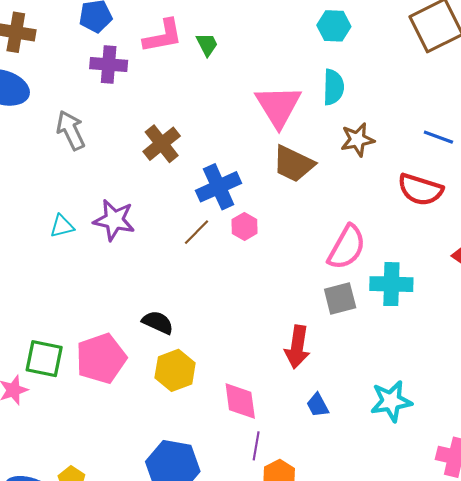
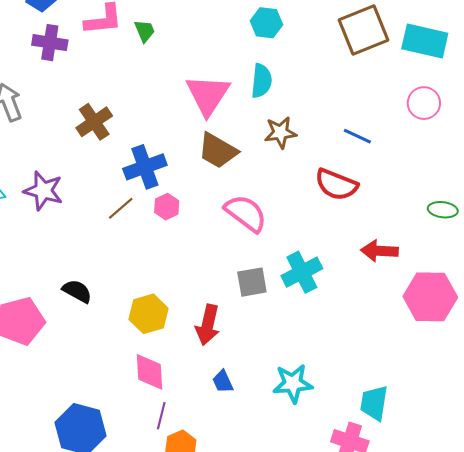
pink semicircle: (347, 247) -> (246, 213), moved, turned -87
cyan cross: (391, 284) -> (302, 272), turned -33
yellow hexagon: (175, 370) -> (149, 314), moved

